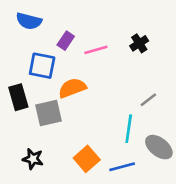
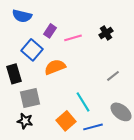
blue square: (42, 66) -> (32, 50), turned 30
gray square: (49, 113) -> (30, 98), moved
cyan line: (129, 129) -> (83, 102), moved, turned -40

